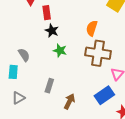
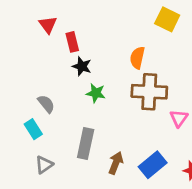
cyan rectangle: (13, 72) -> (33, 129), turned -32
gray rectangle: (49, 86) -> (86, 143), size x1.5
blue rectangle: (104, 95) -> (153, 165), moved

